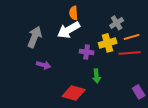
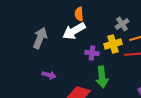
purple arrow: (44, 65) -> (49, 75), moved
green arrow: (97, 76) -> (102, 77), size x1.5

